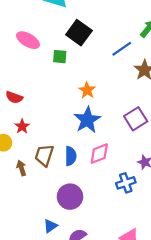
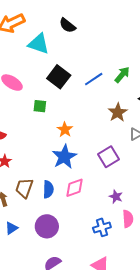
blue line: (122, 49) -> (94, 79), moved
green square: (60, 57) -> (40, 106), moved
blue cross: (126, 183) -> (102, 227), moved
blue triangle: (50, 226) -> (12, 228), moved

